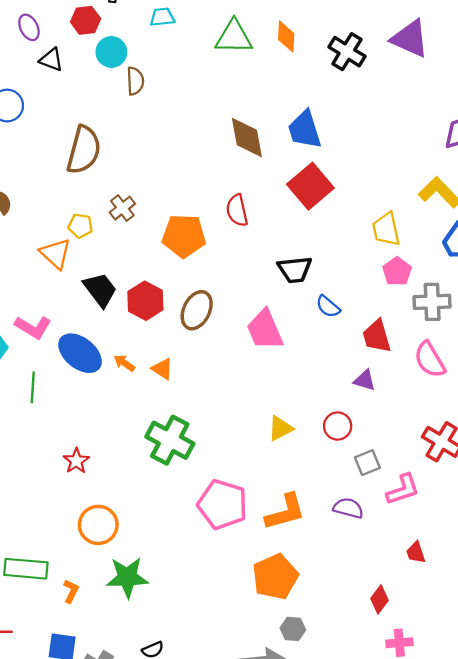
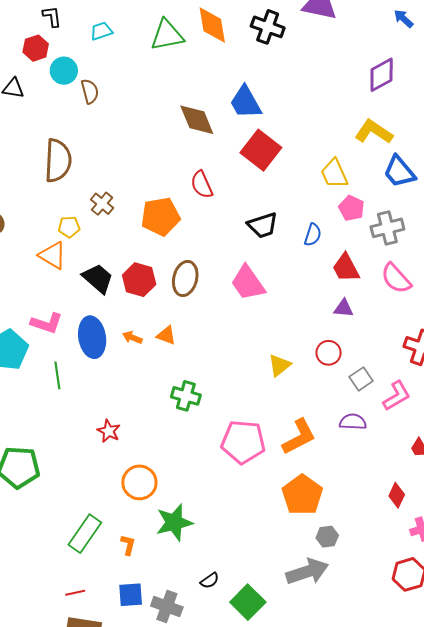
orange diamond: (286, 36) -> (212, 25), size x1.4
blue semicircle: (328, 307) -> (313, 235), moved, turned -100
blue ellipse: (80, 353) -> (92, 337), turned 54
green cross: (170, 440) -> (186, 396), size x0.7
green rectangle: (26, 569) -> (85, 534), turned -48

